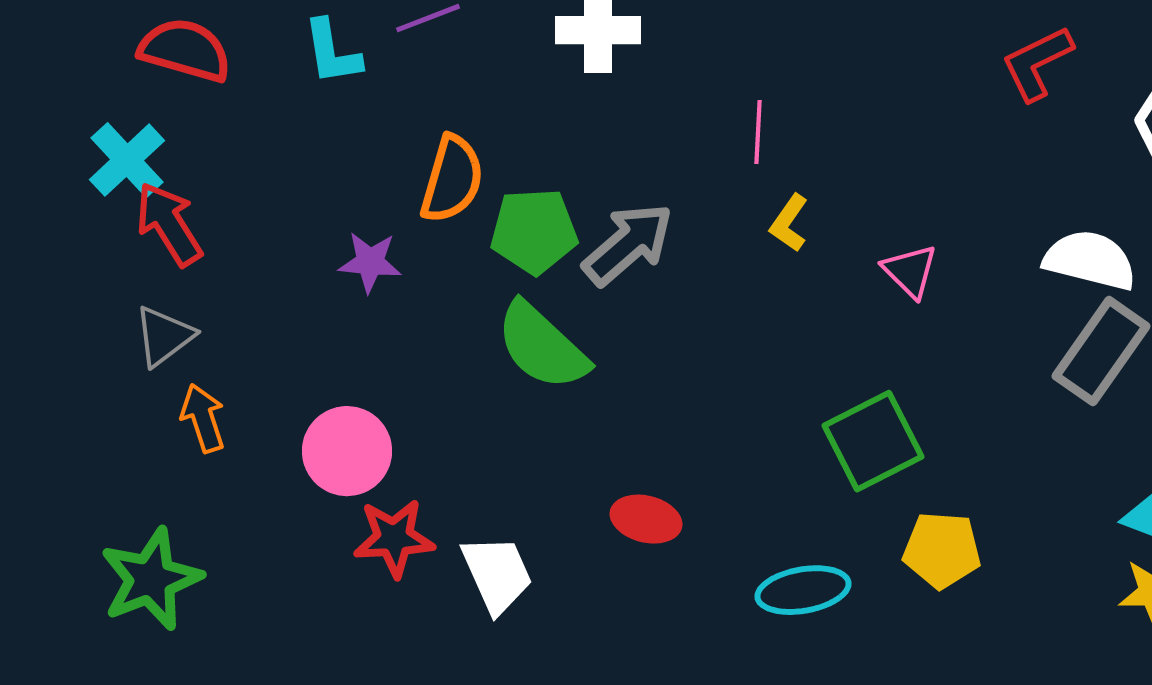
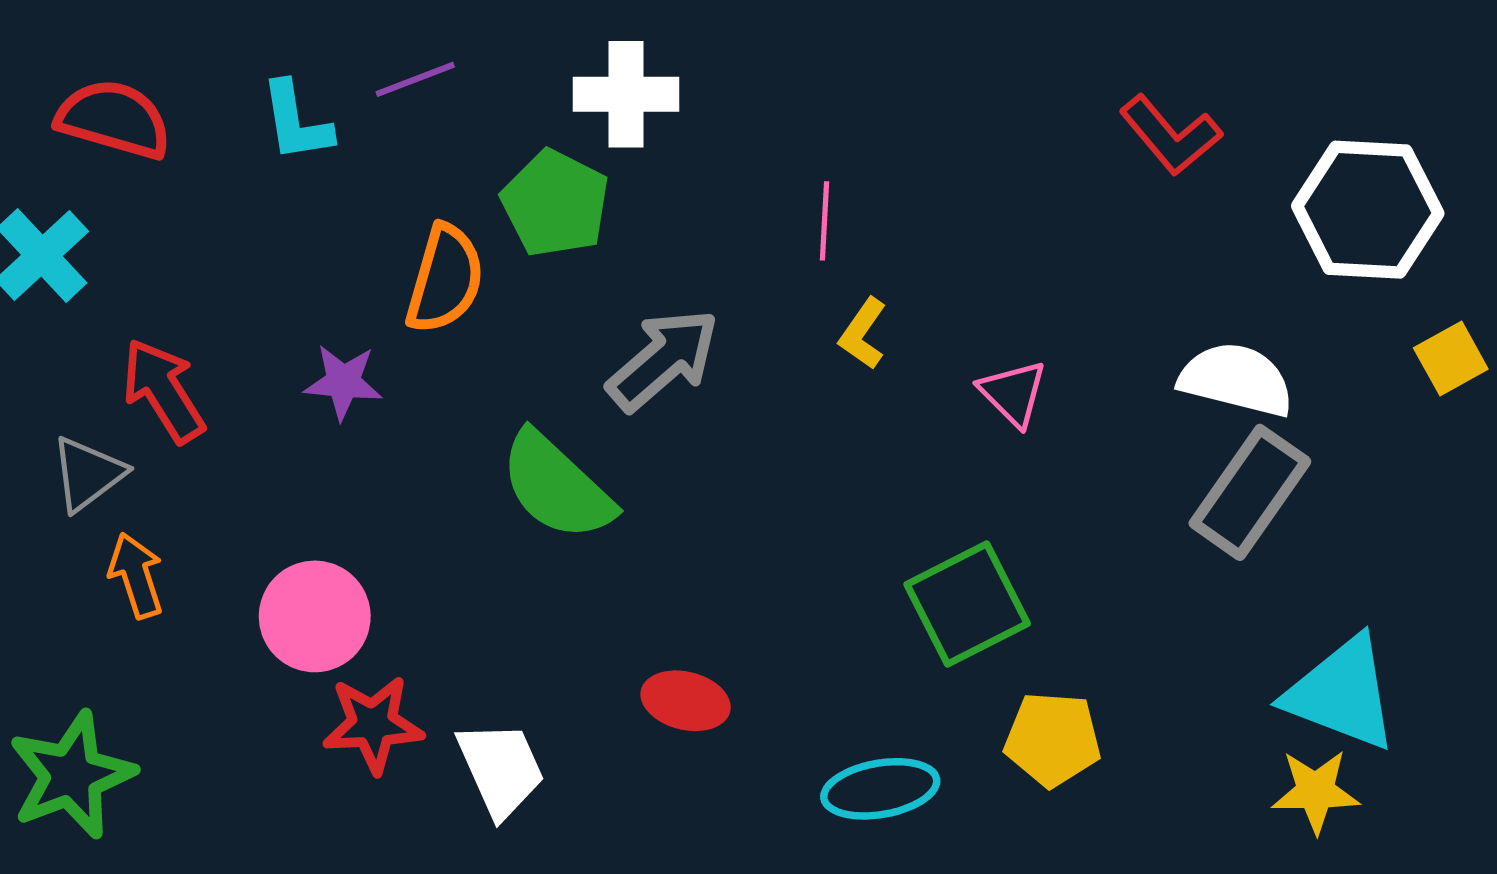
red L-shape: (1037, 63) -> (1171, 135), turned -104
red arrow: (169, 224) -> (163, 391), moved
green pentagon: (534, 231) -> (555, 203), moved, turned 30

